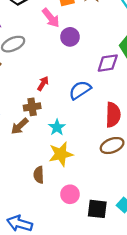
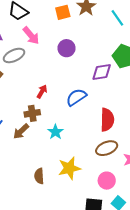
pink arrow: (51, 18) -> (31, 36), moved
yellow star: (61, 154) -> (69, 168), moved
pink circle: (70, 194) -> (107, 181), moved

